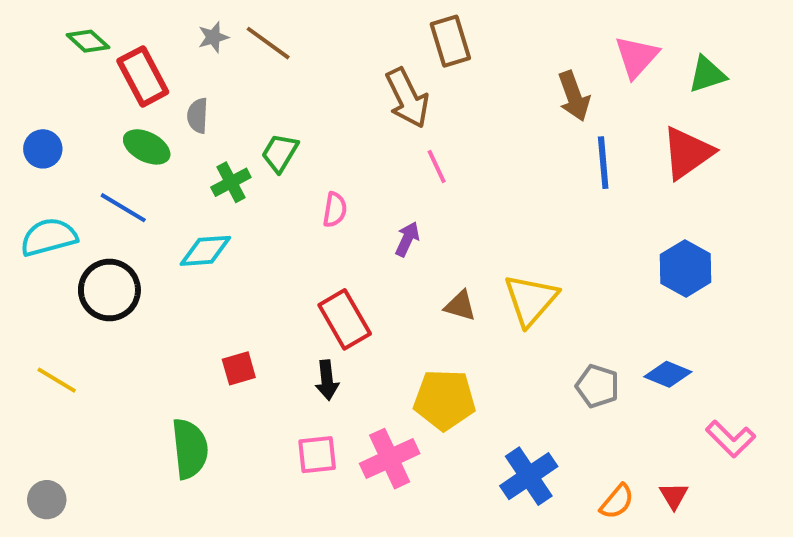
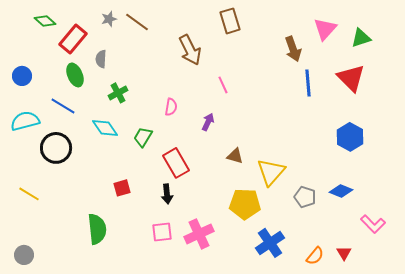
red rectangle: (143, 76) -> (73, 39), turned 68
brown arrow: (407, 98) -> (190, 50), moved
green ellipse: (147, 147) -> (75, 75), turned 40
green trapezoid: (280, 153) -> (143, 137), moved
red triangle: (687, 153) -> (351, 78), turned -40
cyan diamond: (205, 251) -> (105, 128), turned 60
yellow triangle: (531, 300) -> (271, 172), moved
yellow pentagon: (445, 400) -> (245, 204), moved

